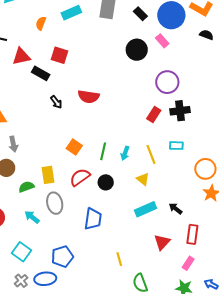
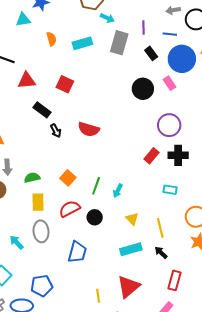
orange semicircle: (41, 23) -> (51, 39), moved, turned 136
black rectangle: (41, 73) -> (42, 110), moved
yellow line: (151, 154) -> (160, 228), moved
green semicircle: (26, 187) -> (32, 178), moved
red triangle: (162, 242) -> (128, 287), moved, size x1.4

